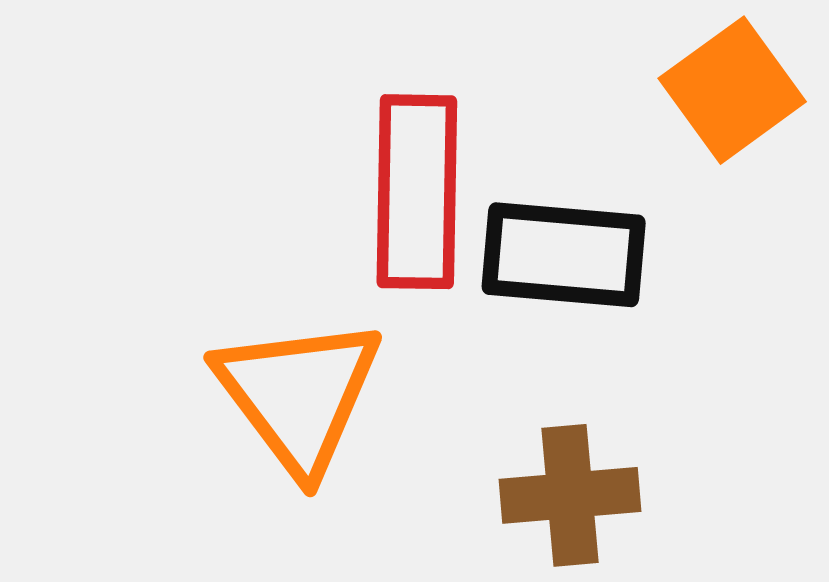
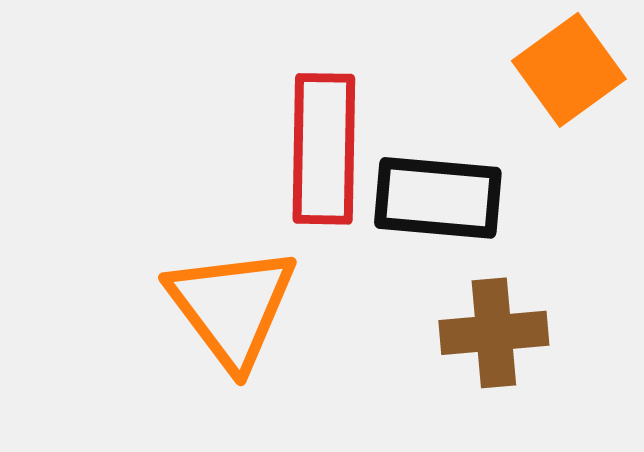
brown cross: (570, 495) -> (494, 333), moved

